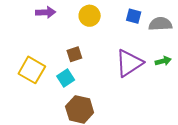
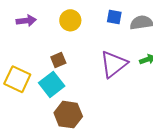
cyan square: (66, 78) -> (52, 84), size x1.4

